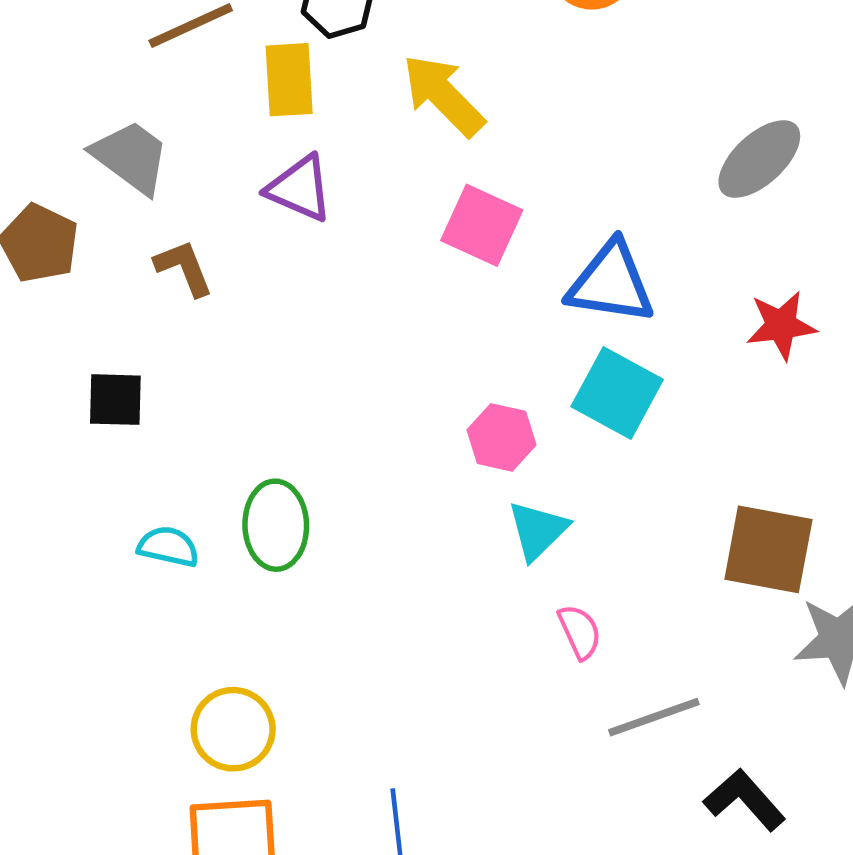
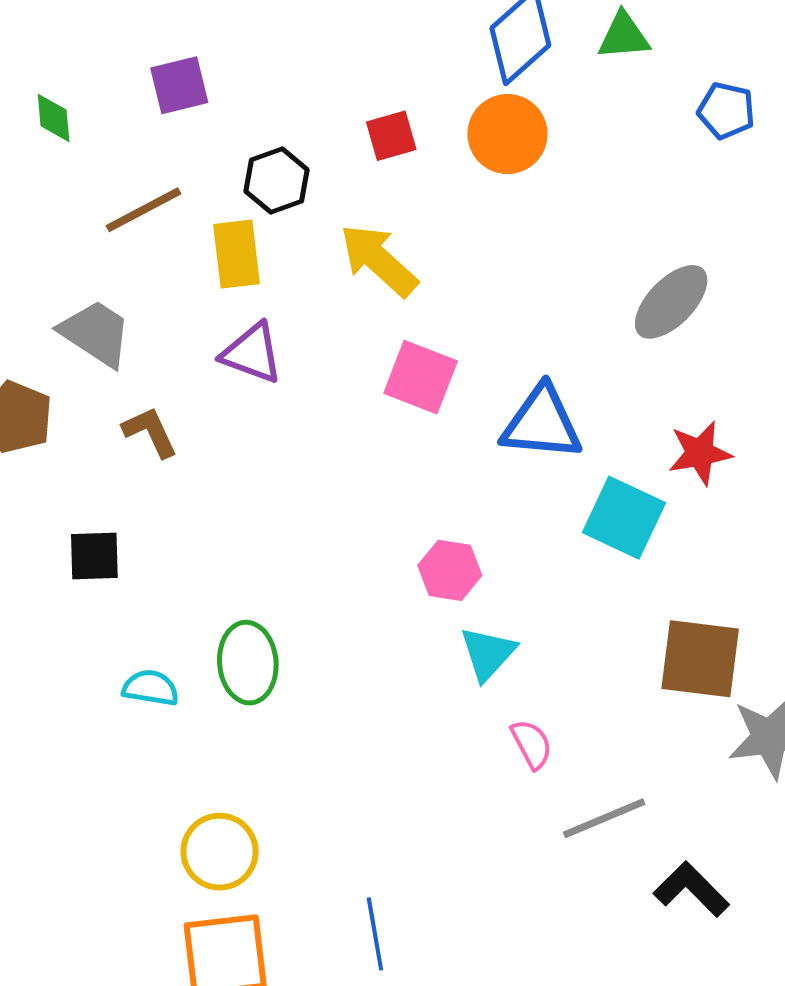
cyan square: (617, 393) -> (624, 518), moved

